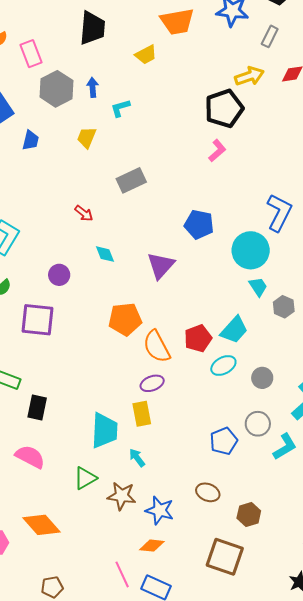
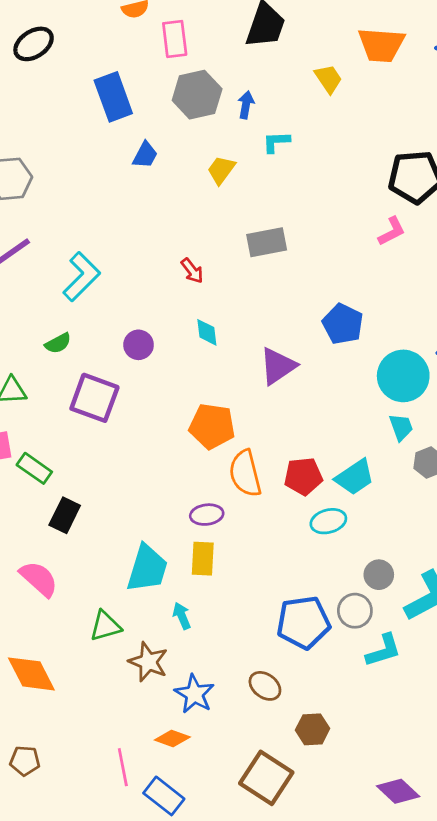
yellow trapezoid: (146, 55) -> (328, 79), turned -110
gray circle: (262, 378) -> (379, 575), moved
purple ellipse: (152, 383) -> (207, 515), moved
blue pentagon: (224, 441) -> (303, 622), size x1.4

